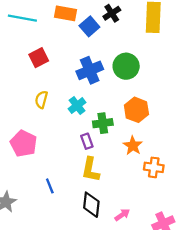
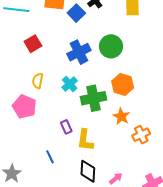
green cross: (103, 123) -> (94, 98), size x1.4
purple rectangle: (87, 141) -> (66, 127), moved
pink pentagon: (24, 143) -> (24, 107), moved
orange cross: (154, 167) -> (141, 135), turned -30

